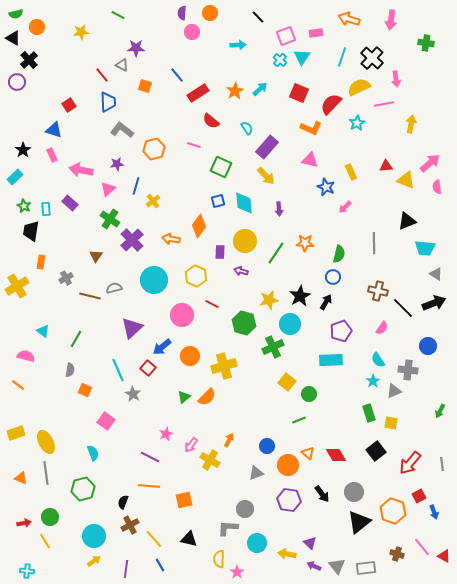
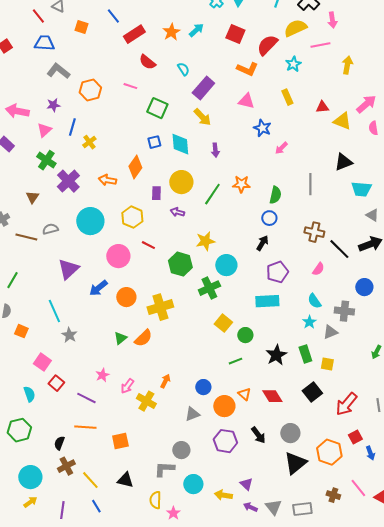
blue trapezoid: (108, 102) -> (44, 43), turned -85
yellow rectangle: (351, 172) -> (287, 97), moved
black star: (300, 296) -> (276, 355), moved
red square: (148, 368) -> (56, 383), moved

